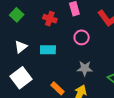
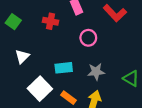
cyan rectangle: (48, 50) -> (64, 68), moved
white square: (21, 78) -> (40, 89), moved

